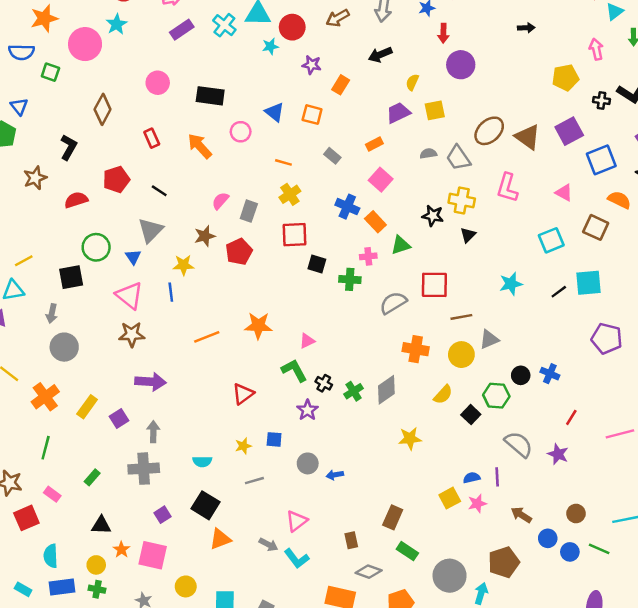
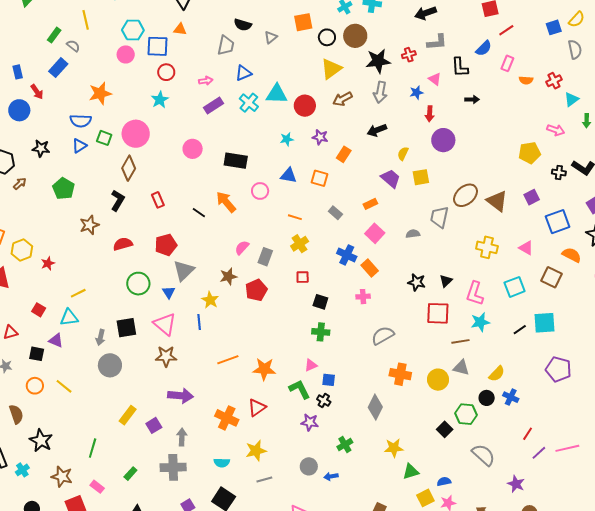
black arrow: (526, 28) -> (472, 99), moved
pink circle: (85, 44) -> (136, 134), moved
cyan star: (270, 46) -> (287, 139), moved
pink arrow: (596, 49) -> (556, 130), turned 120
blue triangle: (19, 106) -> (79, 146), moved, turned 35
brown diamond: (103, 109) -> (129, 168), moved
blue triangle: (275, 112) -> (289, 175), turned -30
purple trapezoid: (398, 113) -> (391, 179), turned 65
purple square: (569, 131) -> (532, 197), size x0.7
red rectangle: (152, 138) -> (158, 200), moved
gray semicircle: (428, 154) -> (413, 234), moved
gray trapezoid: (458, 158) -> (439, 217), turned 45
red pentagon: (116, 179) -> (166, 245), moved
pink L-shape: (507, 188) -> (475, 293), moved
black line: (159, 191) -> (199, 213), moved
yellow cross: (462, 201) -> (487, 247), moved
black star: (433, 216) -> (417, 282), moved
red square: (295, 235) -> (303, 277), size x0.6
green triangle: (401, 245) -> (411, 471), moved
yellow star: (183, 265) -> (210, 300), turned 30
black square: (71, 277) -> (126, 328), moved
green cross: (350, 279) -> (321, 332), moved
red square: (434, 285) -> (438, 313), moved
brown line: (461, 317) -> (460, 341), moved
orange star: (258, 326) -> (264, 369), moved
gray triangle: (489, 339) -> (461, 368), turned 36
gray diamond: (386, 390) -> (375, 407), turned -30
green cross: (354, 391) -> (345, 445), moved
yellow semicircle: (443, 395) -> (497, 374), moved
orange cross: (45, 397) -> (227, 418), moved, turned -30
purple star: (307, 410) -> (310, 422), turned -30
blue square: (274, 439) -> (329, 380), moved
yellow star: (243, 446) -> (256, 451), size x1.5
purple star: (558, 454) -> (516, 484), moved
purple line: (497, 477) -> (539, 453), moved, turned 49

